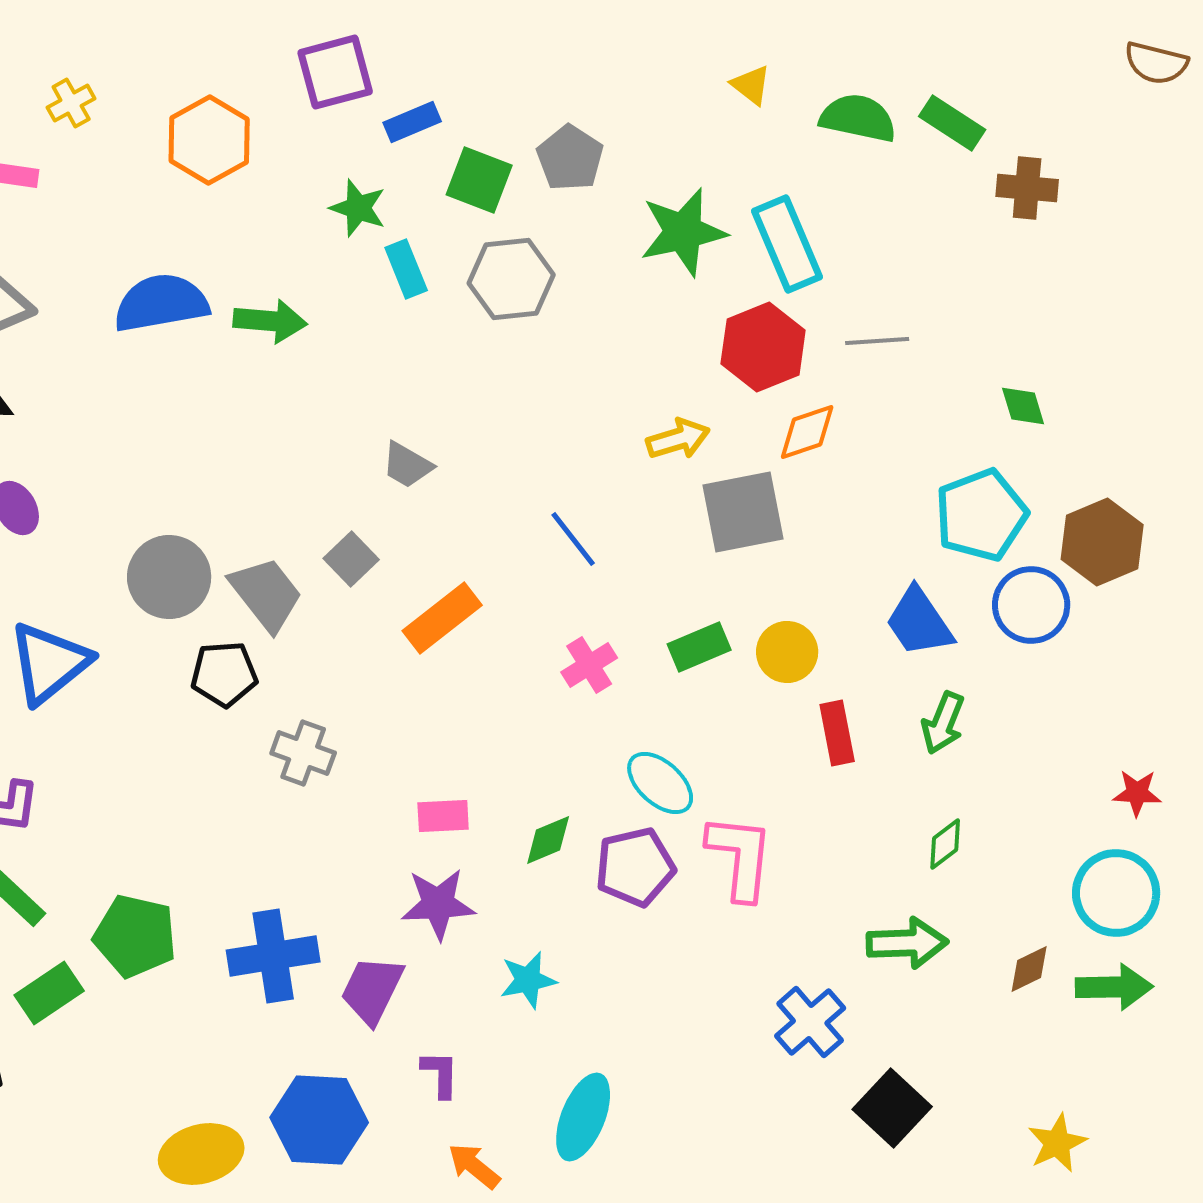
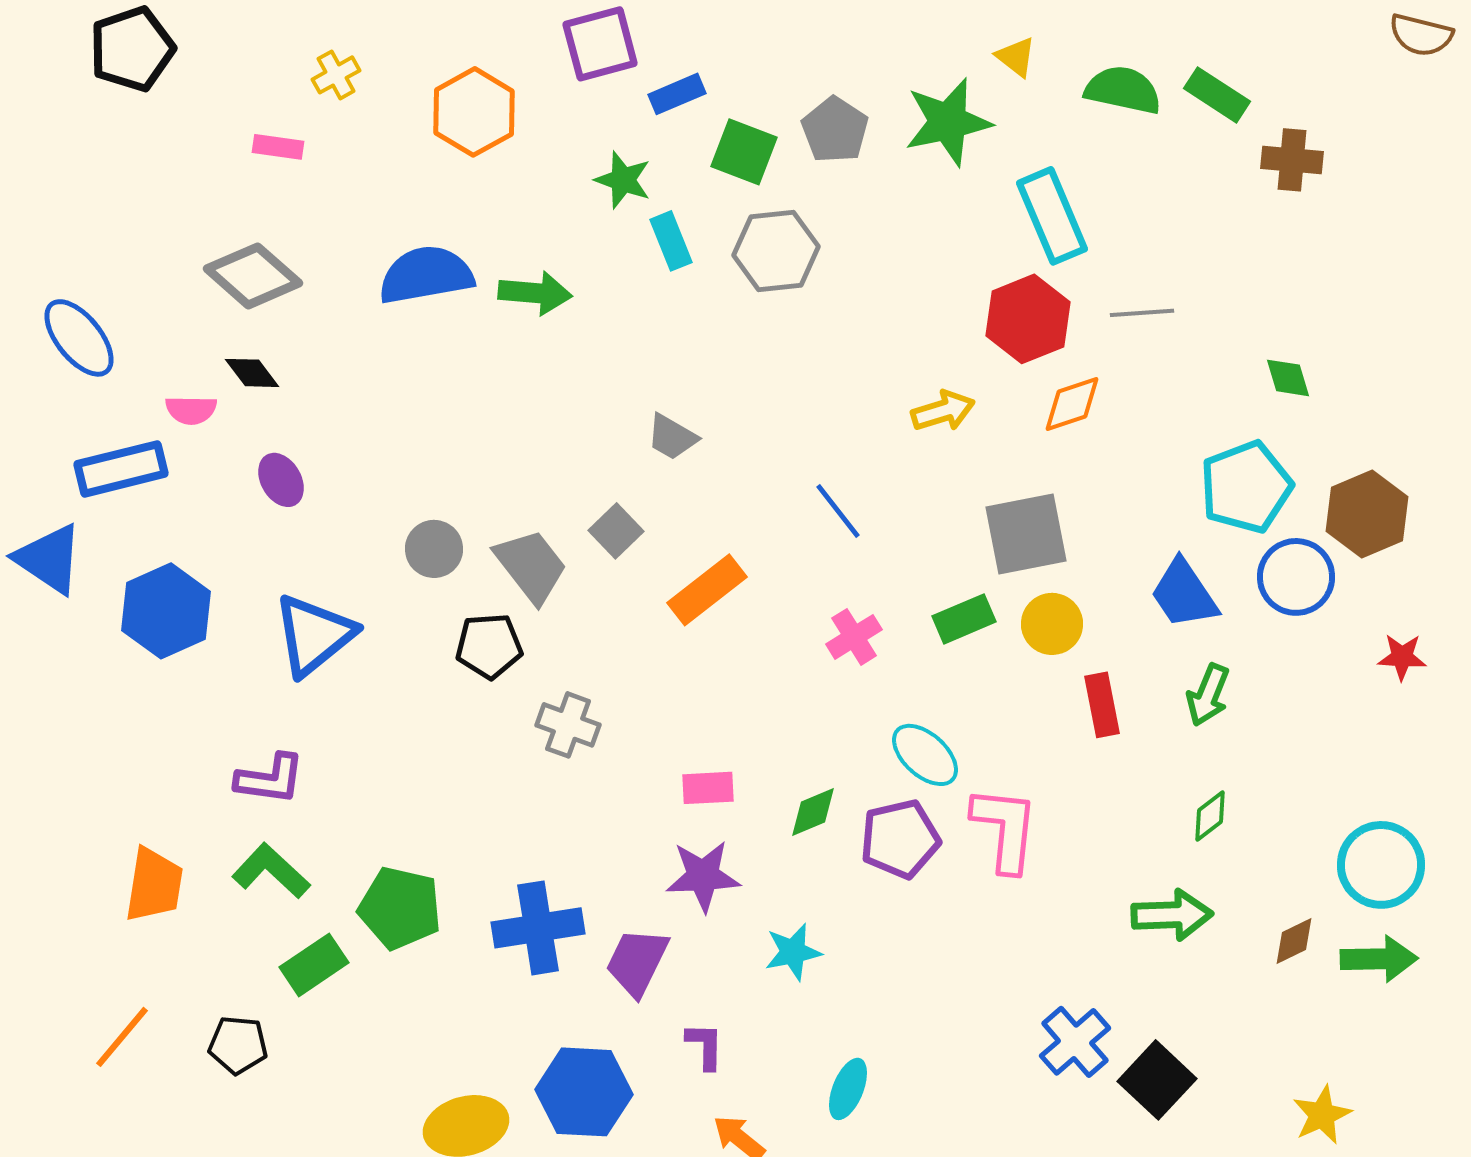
green star: (683, 232) -> (948, 122), moved
gray square: (743, 512) -> (1026, 534), moved
gray circle: (169, 577) -> (434, 549), size x0.7
red star: (1137, 793) -> (1402, 657), moved
blue cross: (810, 1022) -> (1075, 1042), moved
cyan ellipse: (583, 1117) -> (848, 1089), size x0.7

